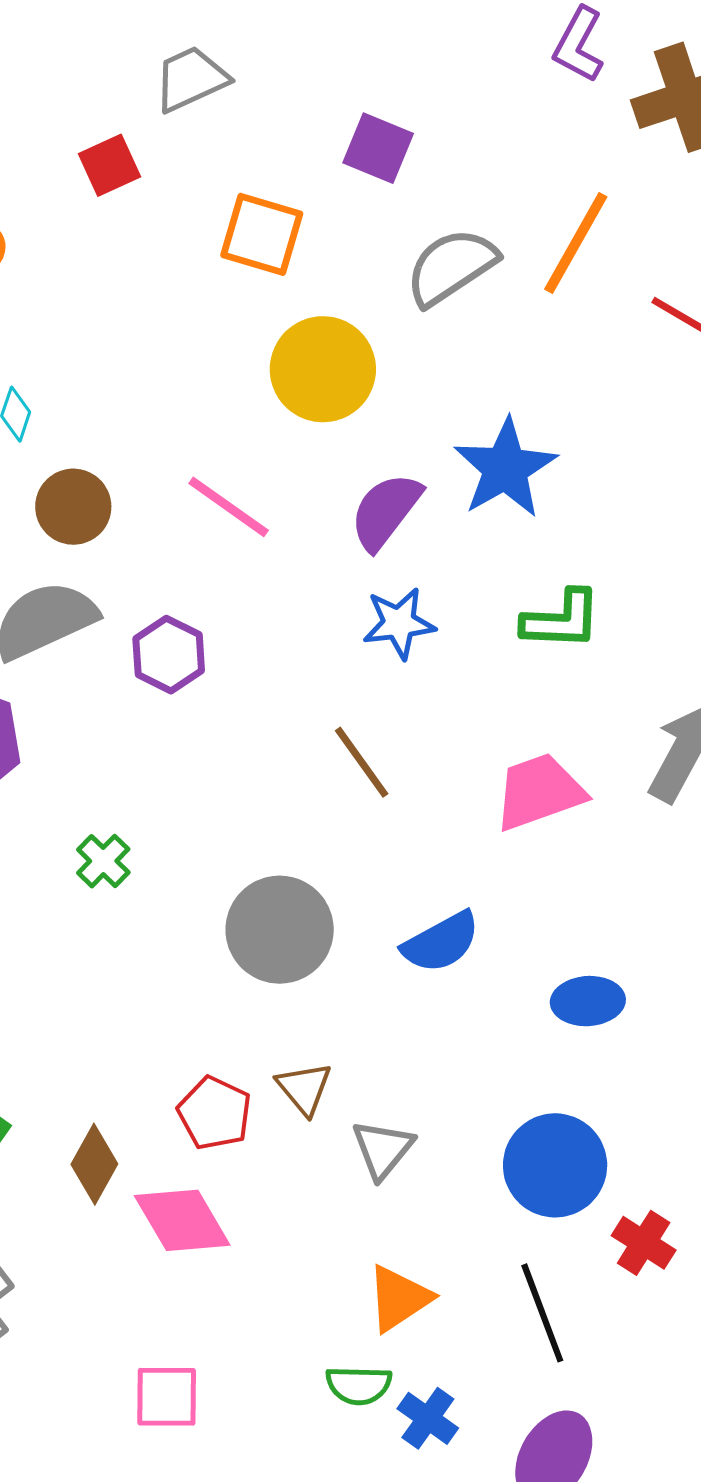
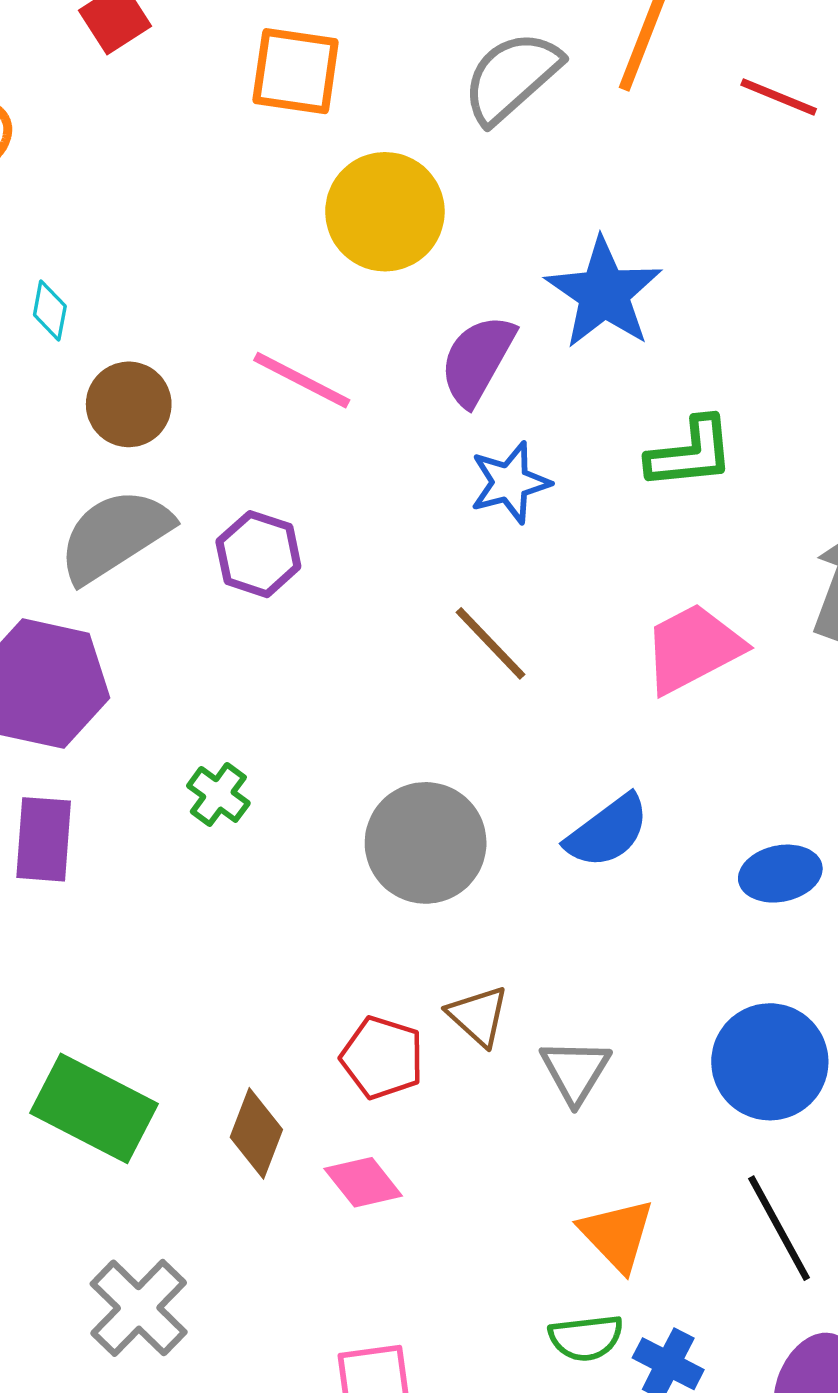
pink diamond: (182, 1220) -> (363, 1182), size x0.7
orange triangle: (399, 1298) -> (617, 1235), turned -32

